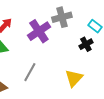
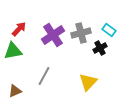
gray cross: (62, 17) -> (81, 33), moved

